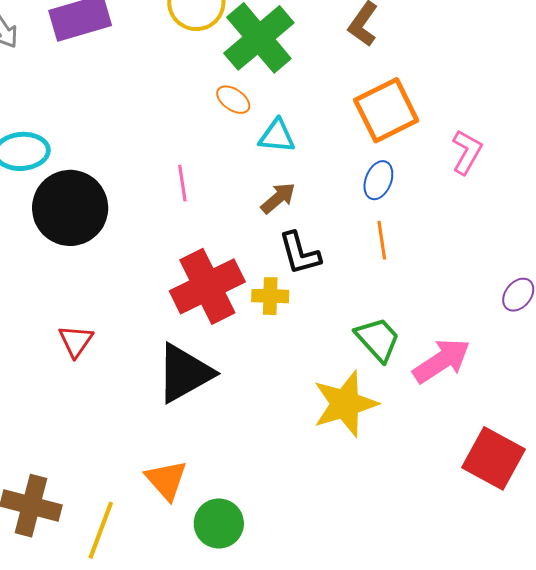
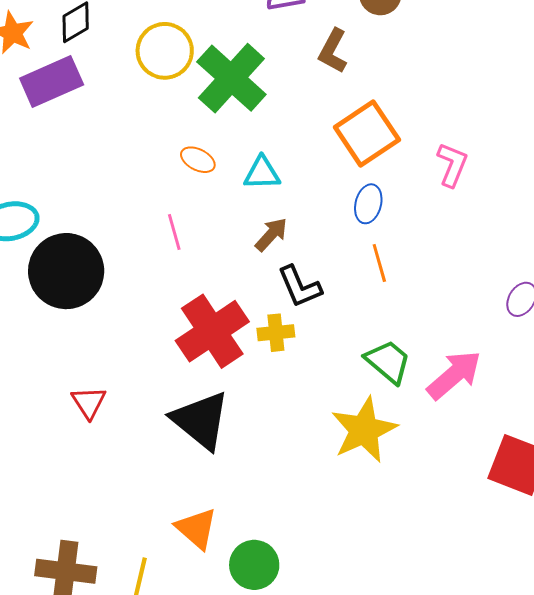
orange ellipse: (233, 100) -> (198, 160), moved
black triangle: (184, 373) -> (201, 420), turned -44

